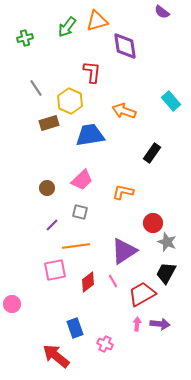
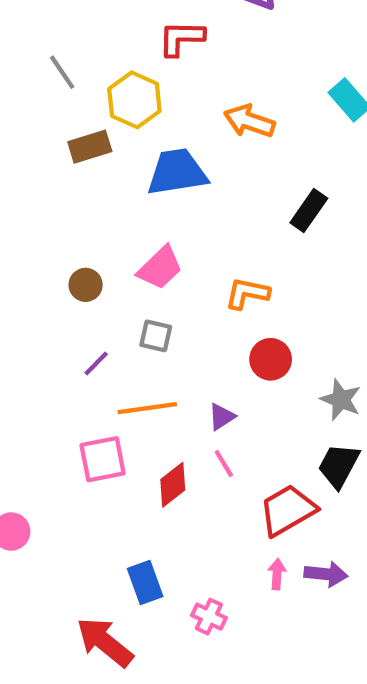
red L-shape: (92, 72) -> (181, 38), turned -95
red circle: (153, 223) -> (271, 359), moved
purple triangle: (124, 251) -> (222, 417), moved, size x0.5
pink line: (113, 281) -> (224, 463), moved

